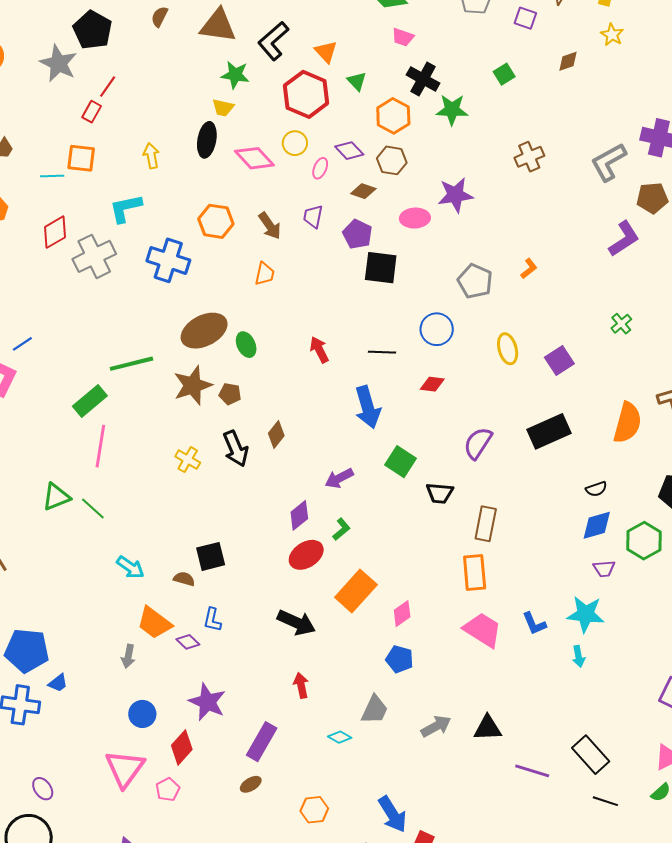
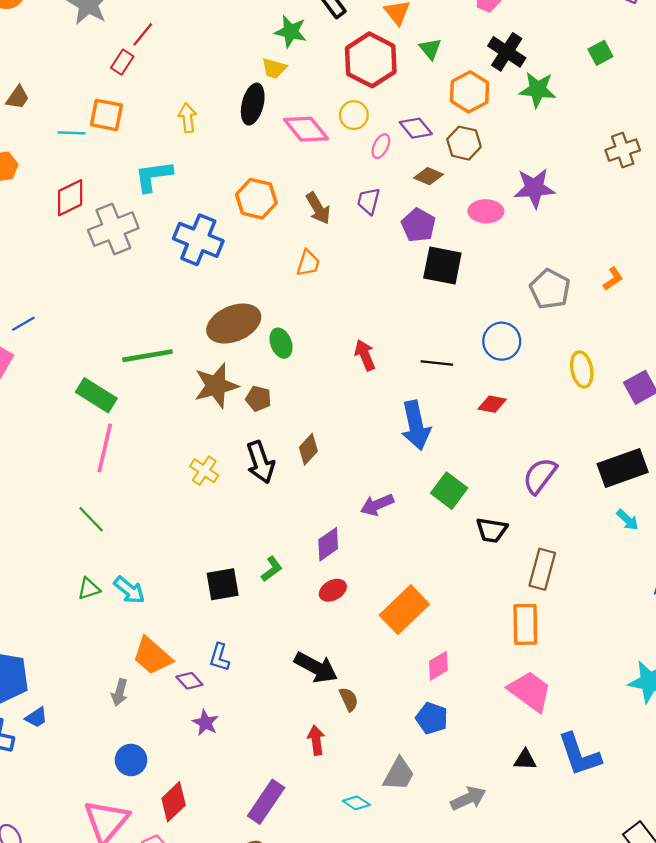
green rectangle: (90, 401) -> (96, 395), turned 68
green triangle: (56, 497) -> (89, 589), moved, size x0.7
green L-shape: (341, 529) -> (272, 569), moved
red ellipse: (306, 555) -> (333, 590), size x0.7
brown semicircle: (184, 579) -> (349, 699), moved, turned 45
orange rectangle: (356, 591) -> (404, 610), moved
blue L-shape: (534, 624) -> (579, 755), moved, size x1.6
cyan arrow: (579, 656) -> (628, 520), moved, turned -40
purple star: (207, 702) -> (205, 723), moved, size x0.6
black triangle: (488, 728) -> (525, 760), moved, size x0.7

